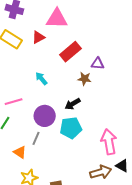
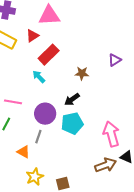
red rectangle: (70, 52) -> (49, 55), moved
purple triangle: (98, 64) -> (115, 60), moved, turned -32
pink line: (14, 102) -> (13, 102), turned 30

